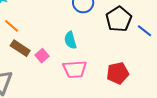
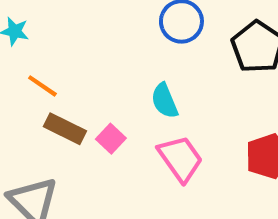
pink trapezoid: (75, 69) -> (180, 159), turned -115

